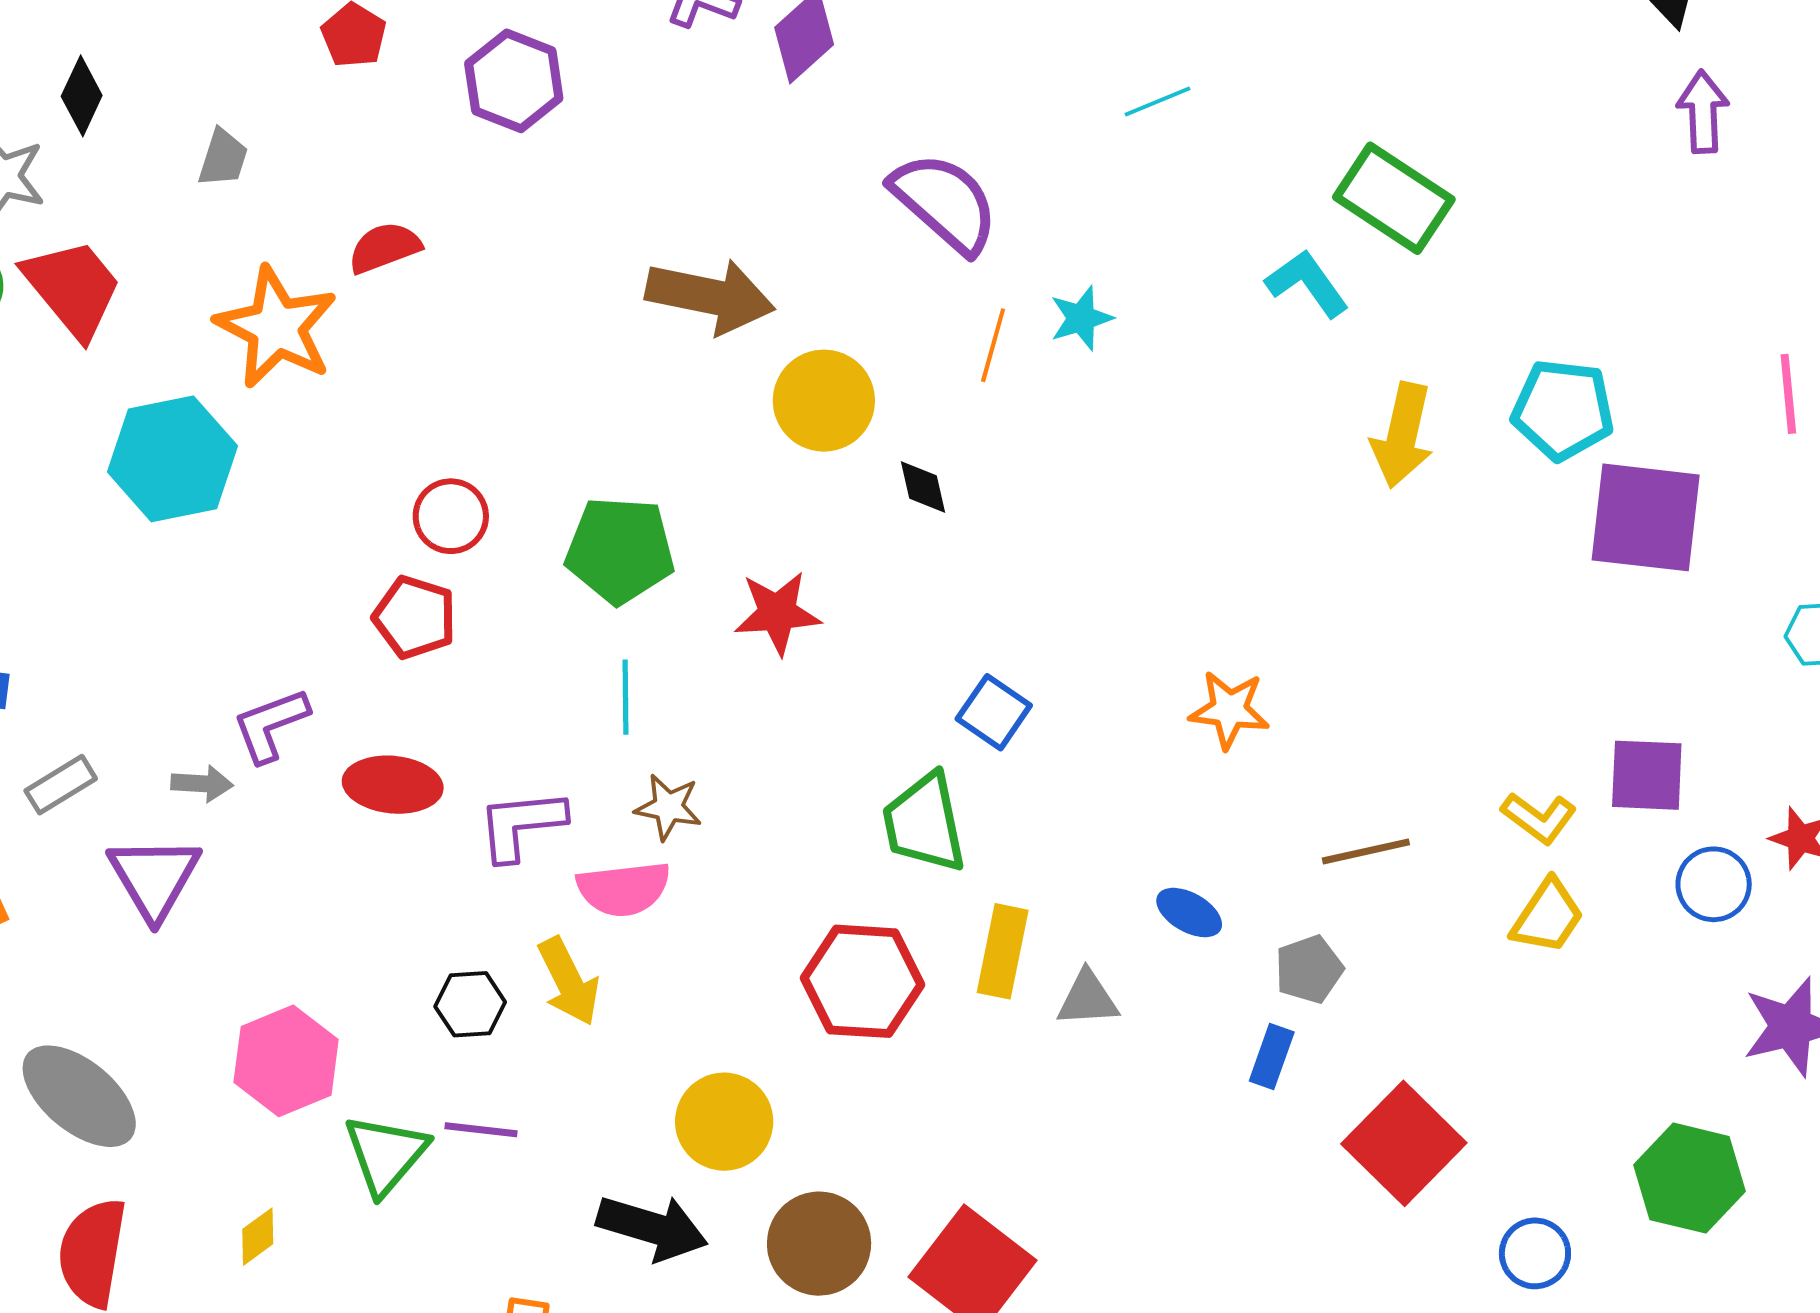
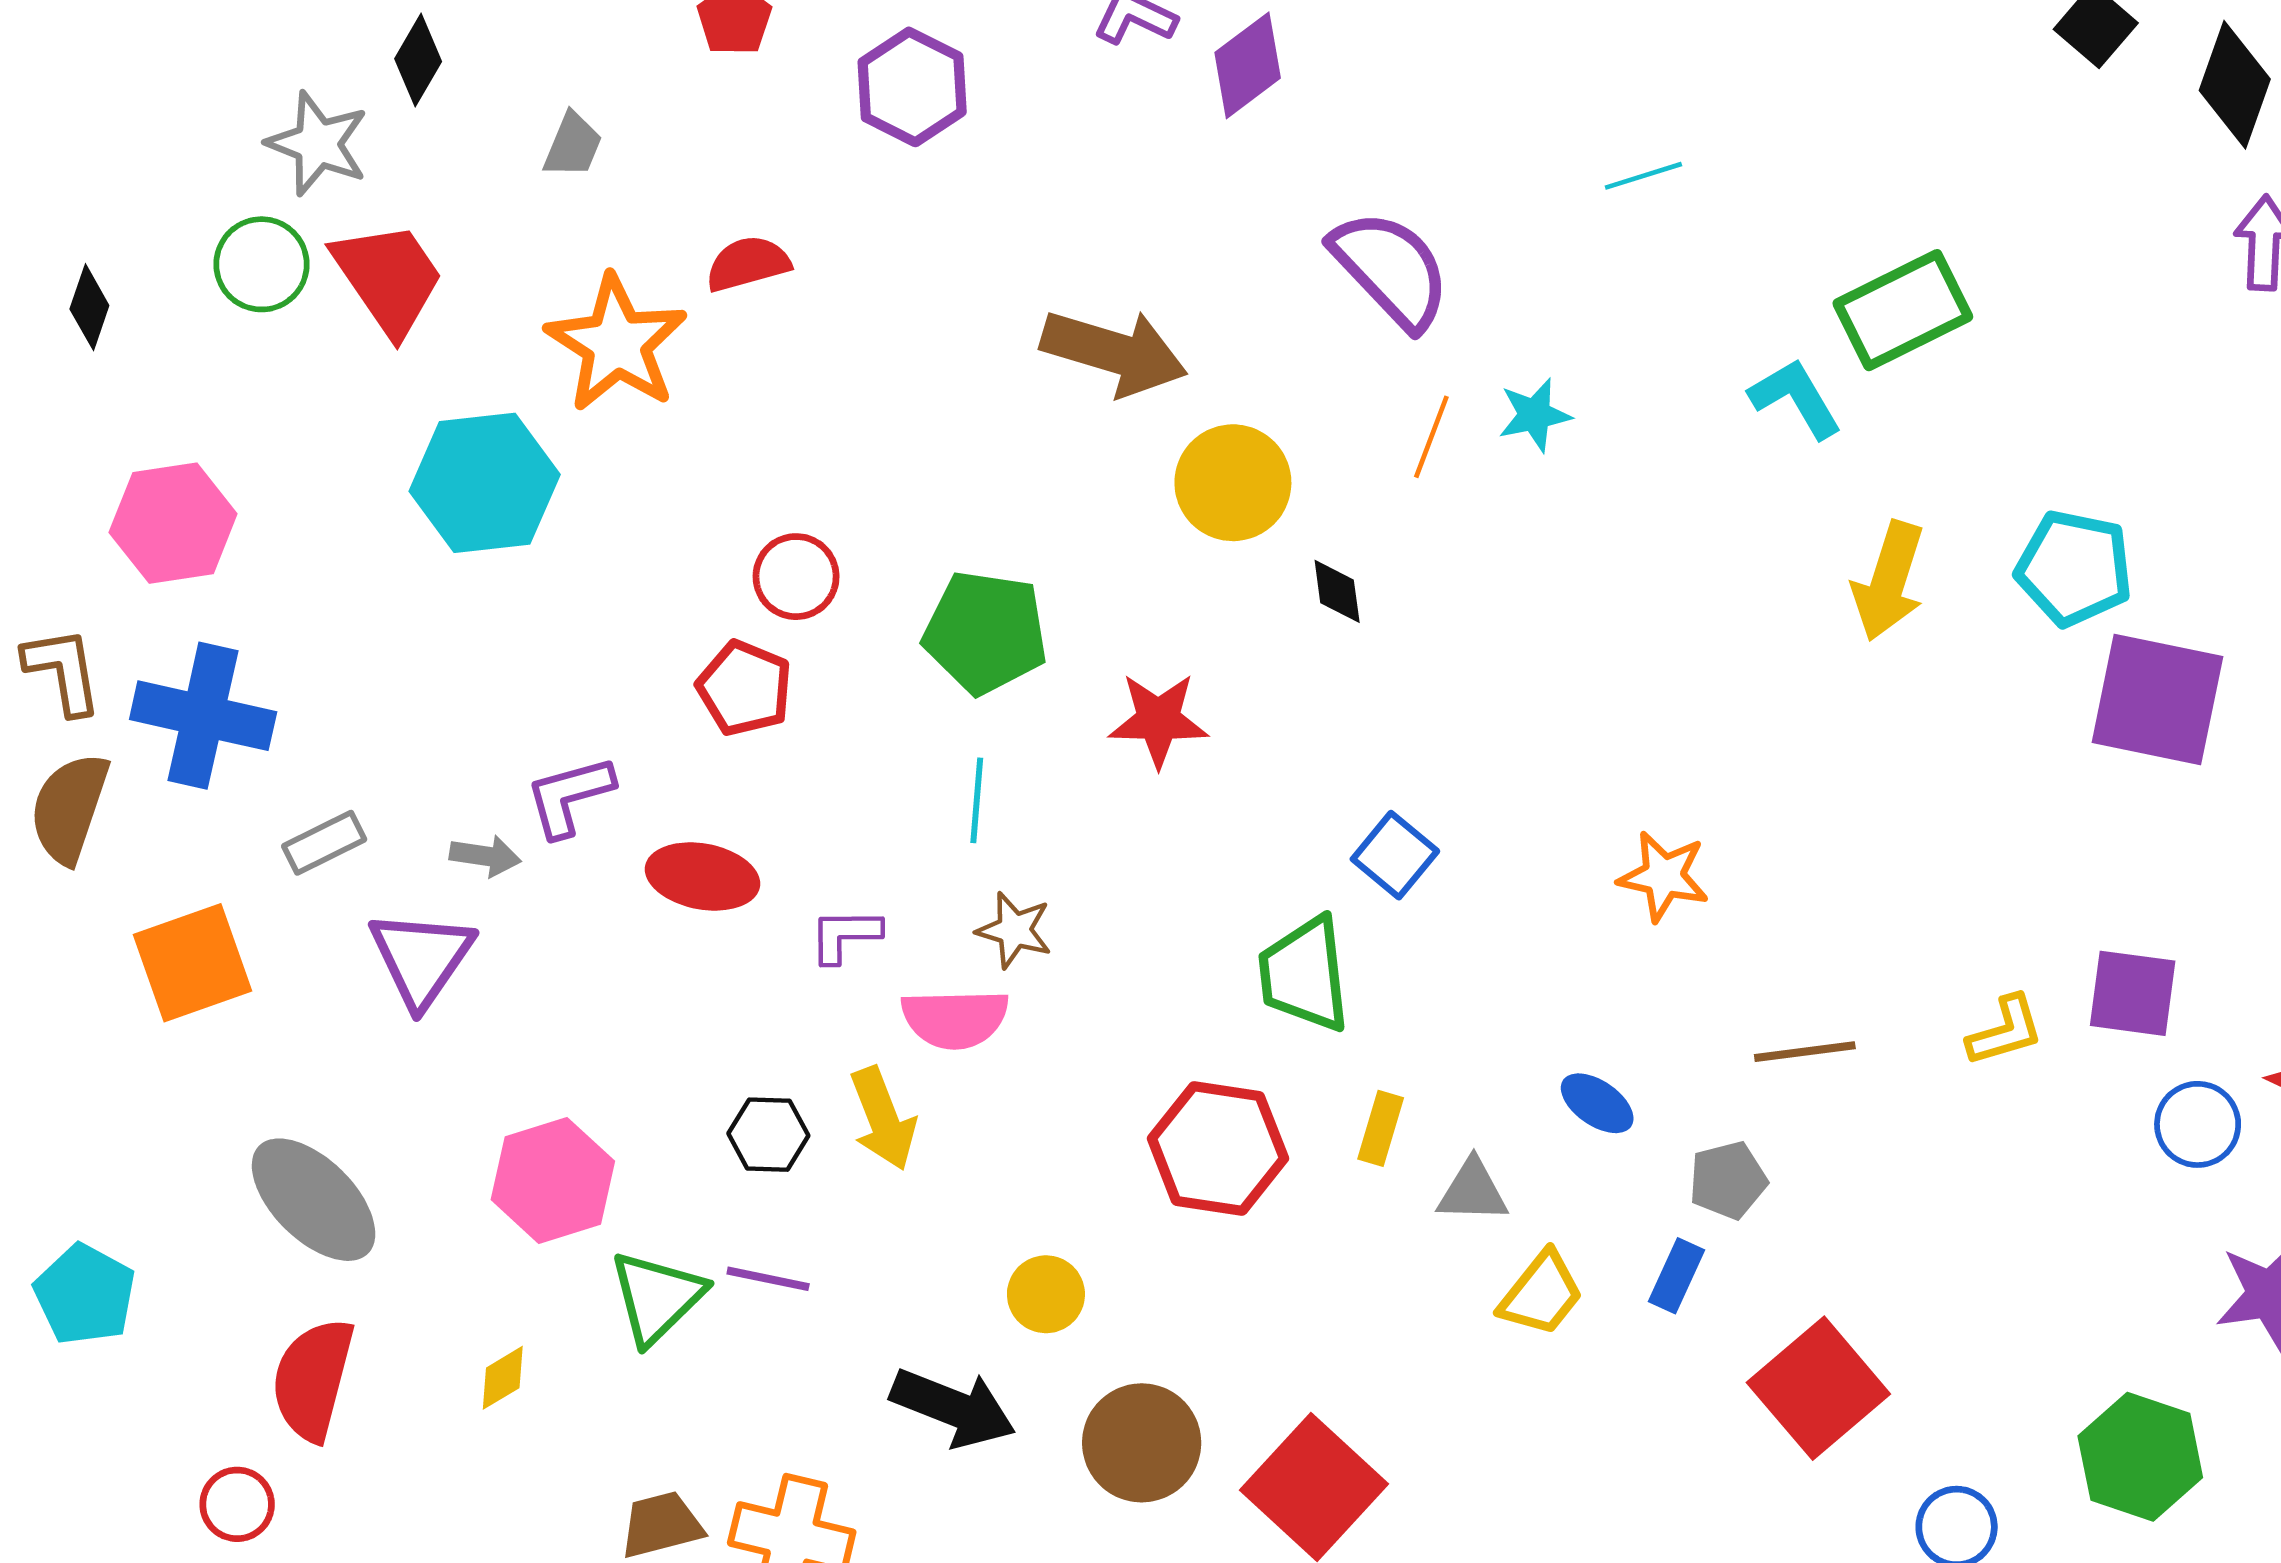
green rectangle: (1394, 198) -> (1903, 310), turned -65
yellow L-shape: (1539, 818) -> (2005, 1031), turned -58
purple L-shape: (521, 825) -> (845, 935), size x0.7
yellow trapezoid: (1548, 916) -> (1541, 1294), moved
yellow rectangle: (1003, 951) -> (1381, 1128), size x0.7
yellow circle: (724, 1122) -> (1046, 1294), size x0.7

